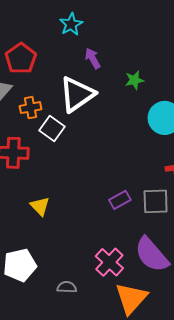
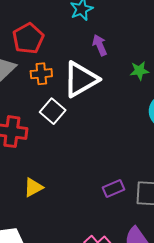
orange cross: (30, 108) -> (41, 74), moved
yellow triangle: (40, 206) -> (33, 187), turned 40

